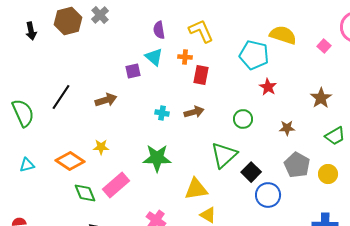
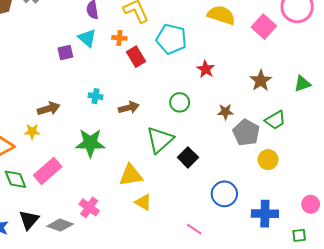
pink square: (324, 46) -> (264, 27), size x1.6
cyan pentagon: (254, 55) -> (171, 39), moved
red rectangle: (201, 75) -> (136, 57), turned -42
brown arrow: (106, 100) -> (49, 109), moved
brown arrow: (194, 112) -> (129, 108), moved
gray pentagon: (297, 165) -> (246, 133), moved
blue circle: (268, 195) -> (224, 194), moved

